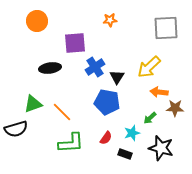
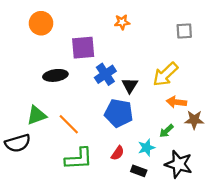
gray square: (166, 28) -> (184, 31), size x0.6

